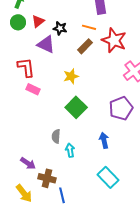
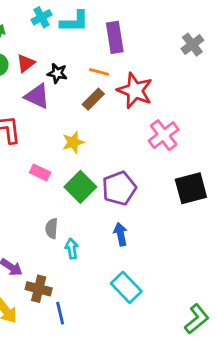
pink rectangle: (33, 89) -> (40, 172), moved
purple pentagon: (121, 108) -> (119, 188), moved

